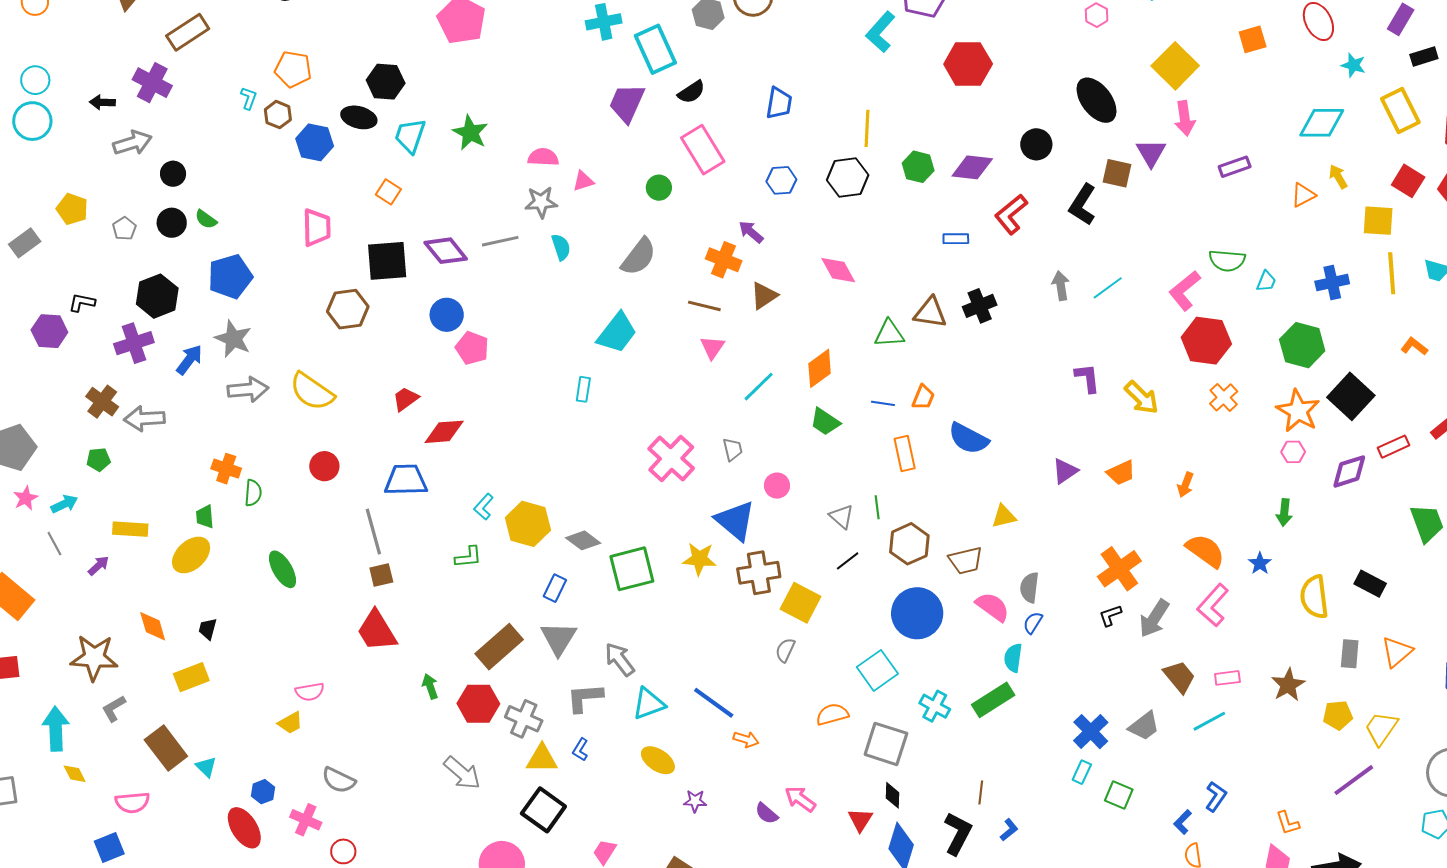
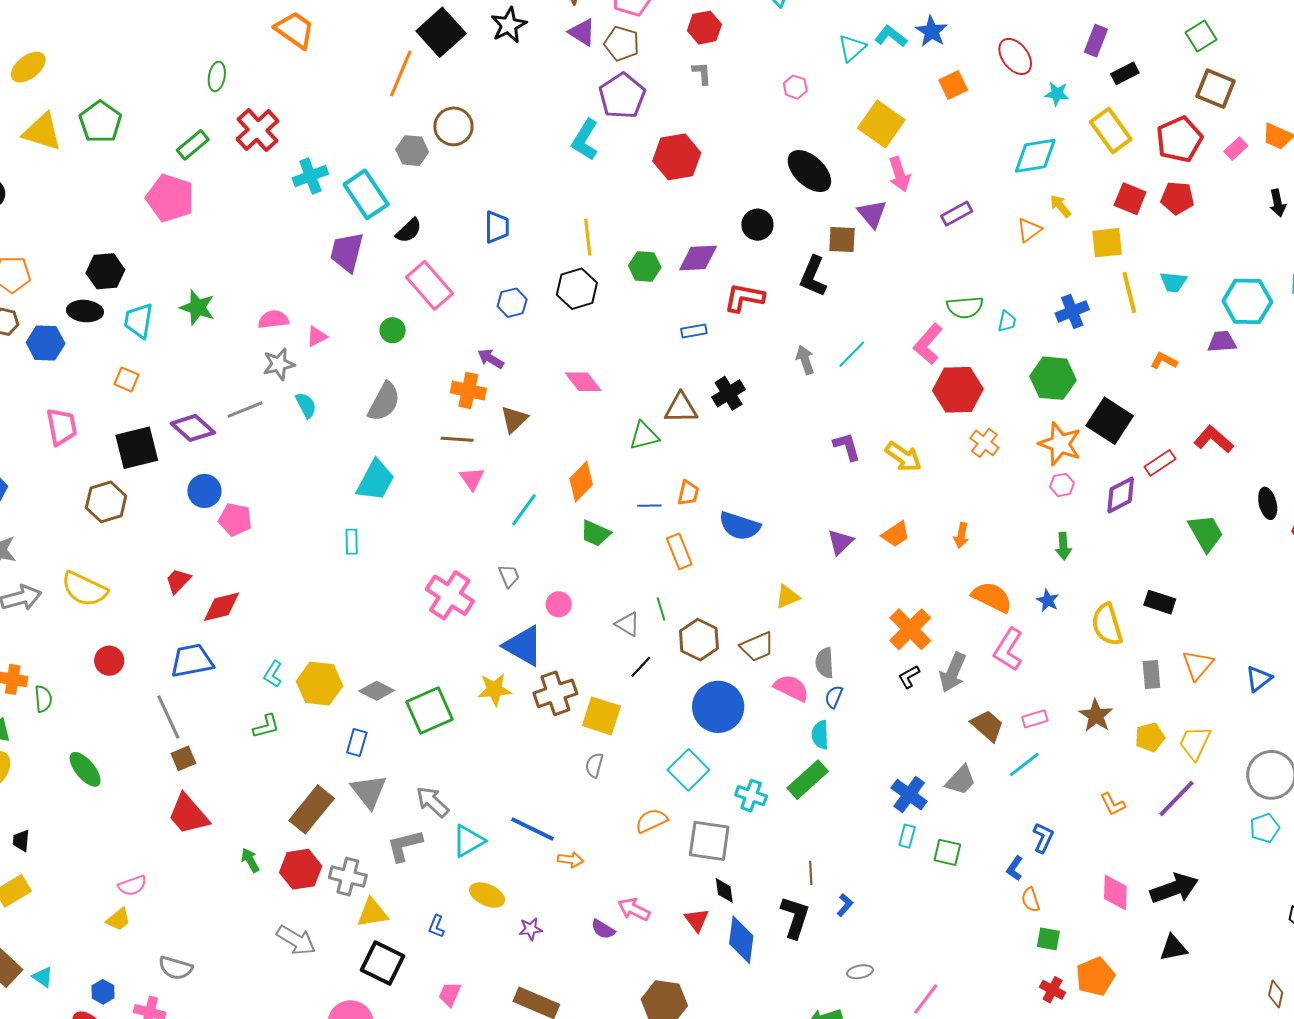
red L-shape: (1011, 214) -> (744, 298), turned 60
blue L-shape: (580, 750) -> (436, 926), moved
orange L-shape: (1288, 823) -> (1113, 804), moved

